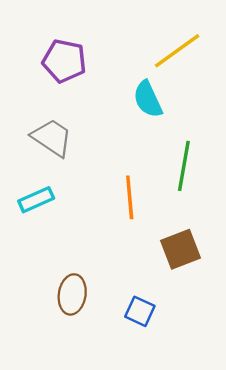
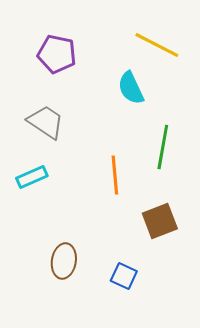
yellow line: (177, 51) -> (157, 45), turned 63

